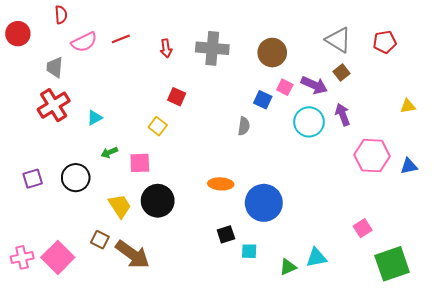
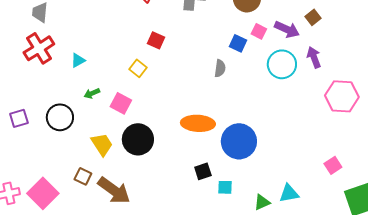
pink square: (140, 163) -> (121, 103), turned 30
orange ellipse: (221, 184) -> (198, 123), size x1.4

